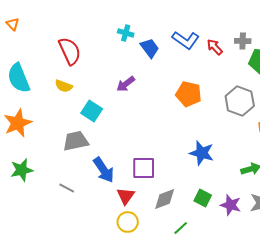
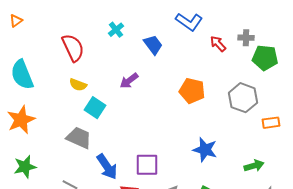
orange triangle: (13, 24) -> (16, 21), turned 40
cyan cross: (126, 33) -> (116, 30), moved, turned 35
blue L-shape: (186, 40) -> (189, 22), moved
yellow semicircle: (64, 86) -> (78, 85), moved
gray trapezoid: (76, 141) -> (79, 138), turned 36

